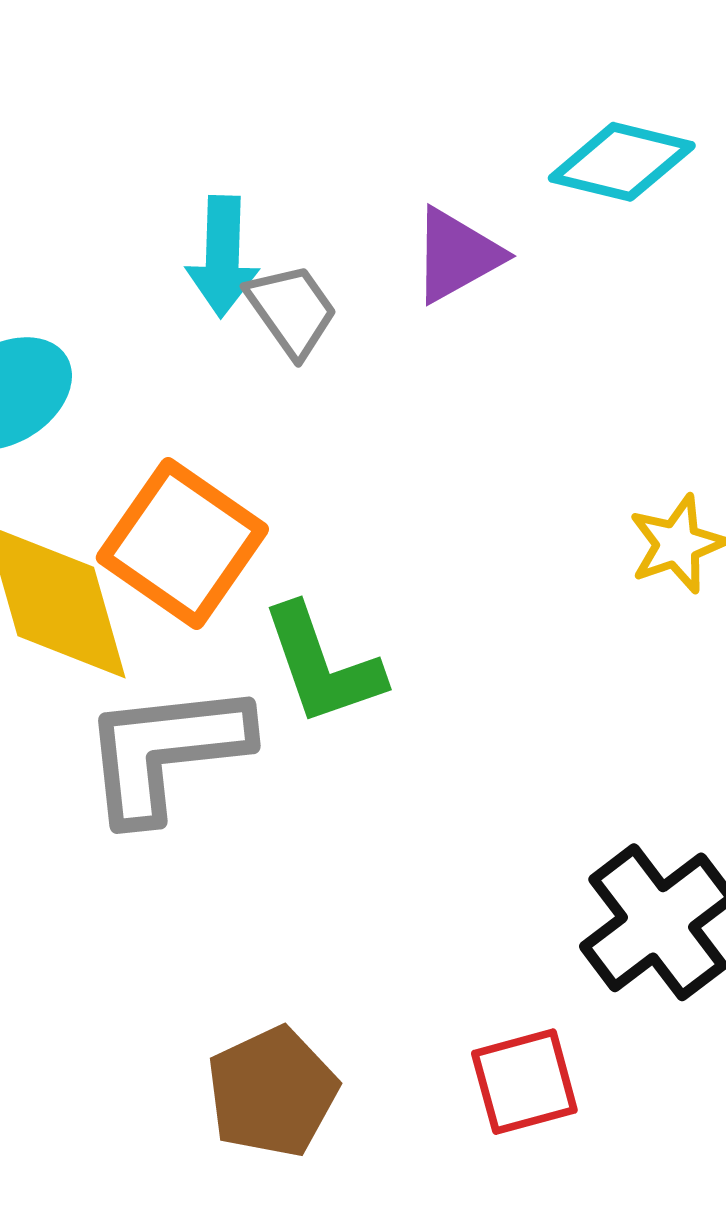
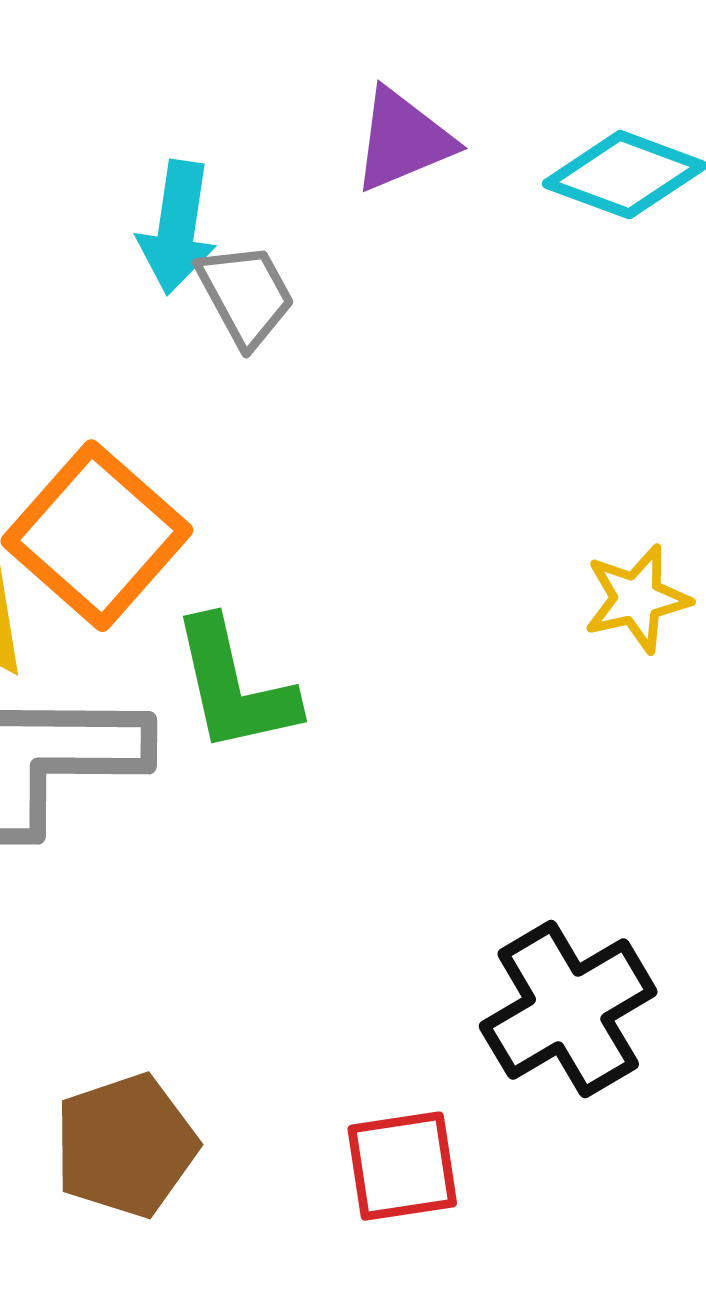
purple triangle: (457, 255) -> (403, 140), moved

